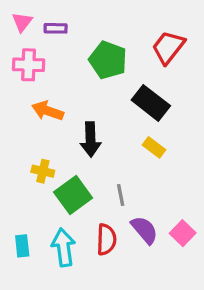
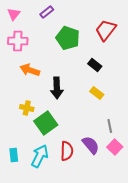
purple rectangle: (56, 28) -> (47, 12), moved, turned -40
black rectangle: (151, 103) -> (95, 65), size x0.6
gray line: (121, 195) -> (110, 126), moved
cyan arrow: (64, 247) -> (40, 156), turned 35

